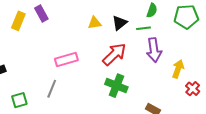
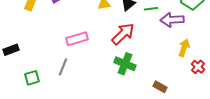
purple arrow: (154, 50) -> (172, 20), moved, turned 95

